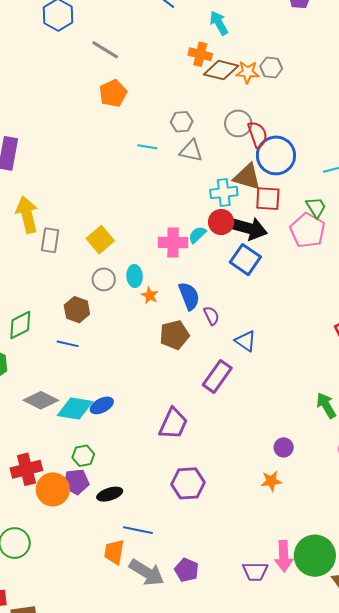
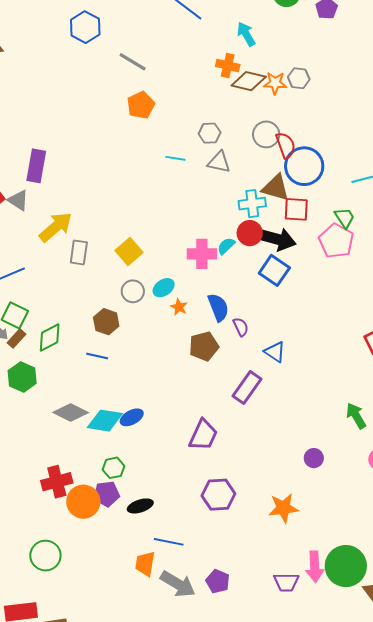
yellow arrow: (27, 215) -> (56, 227), turned 63
cyan ellipse: (135, 276) -> (164, 288), turned 60
orange star: (271, 481) -> (283, 508), moved, size x1.4

